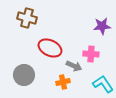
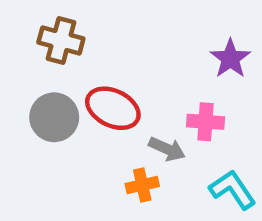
purple star: (102, 26) -> (230, 59), turned -30
gray circle: (24, 75) -> (54, 117), moved

